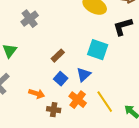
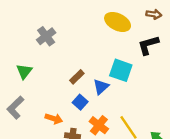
blue triangle: (84, 75) -> (101, 87), moved

